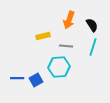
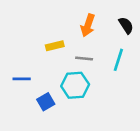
black semicircle: (92, 25) -> (126, 25), moved
blue line: (17, 78) -> (22, 79), moved

